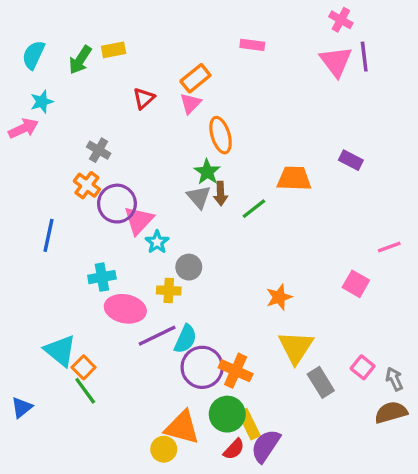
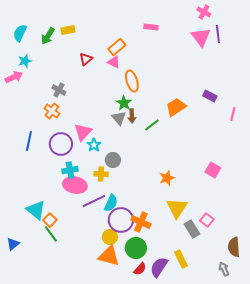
pink triangle: (190, 103) -> (114, 62), turned -48
orange trapezoid: (294, 179) -> (176, 107), turned -35
purple circle: (117, 204) -> (61, 144), moved
pink line: (389, 247) -> (233, 114), moved, turned -56
cyan cross: (102, 277) -> (70, 170), moved
pink square: (363, 367) -> (207, 220), moved
gray arrow: (394, 379) -> (224, 269), moved
brown semicircle: (391, 412) -> (234, 247), turned -78
yellow rectangle: (249, 424) -> (181, 259), moved
yellow circle: (164, 449) -> (110, 237), moved

